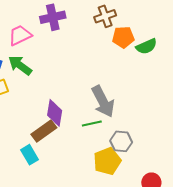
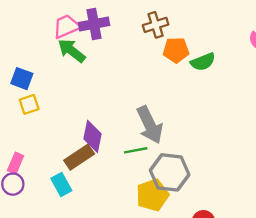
pink trapezoid: (20, 35) -> (66, 26), moved
green arrow: (20, 65) -> (72, 51), moved
gray hexagon: (121, 141) -> (170, 172), size x1.5

